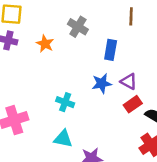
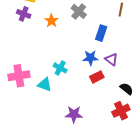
red rectangle: (133, 104) -> (97, 77), moved
cyan triangle: (63, 139) -> (45, 85), moved

